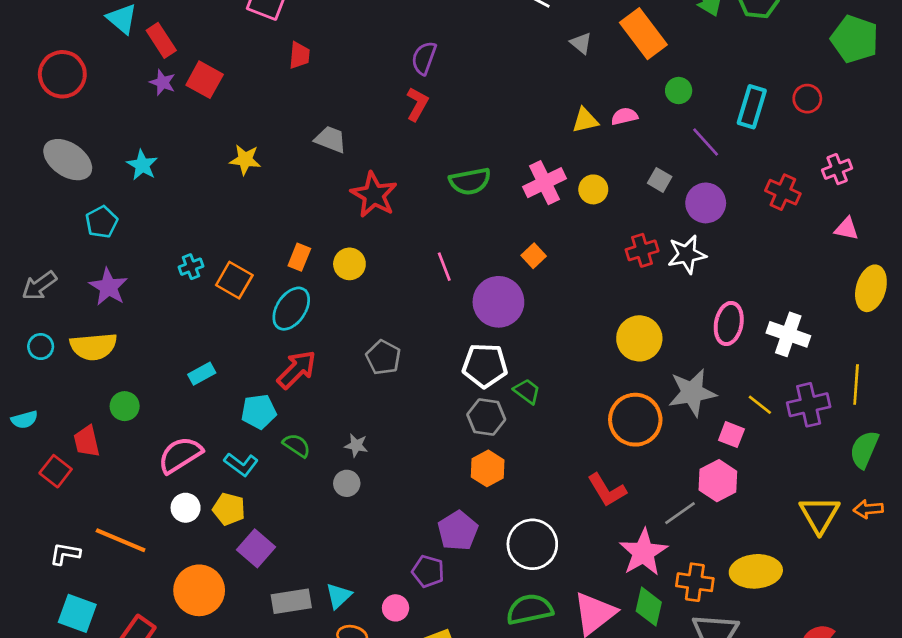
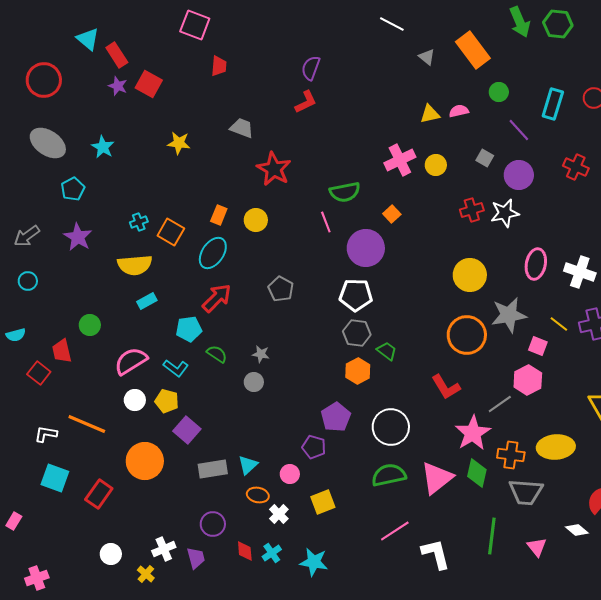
red L-shape: (417, 104) -> (306, 102), turned 35
green semicircle: (470, 181) -> (345, 192), moved
yellow semicircle: (93, 347) -> (135, 265), moved
green trapezoid: (527, 391) -> (387, 351), moved

